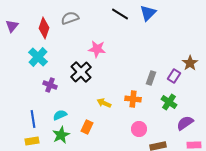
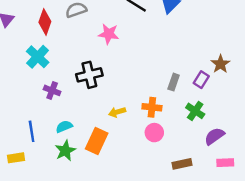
pink star: (97, 49) -> (109, 34), moved
black cross: (81, 72) -> (89, 75), turned 30
yellow arrow: (104, 103) -> (117, 112), turned -40
orange rectangle: (87, 127) -> (97, 141), size x1.5
pink circle: (139, 129) -> (154, 133), moved
yellow rectangle: (32, 141) -> (16, 158), moved

